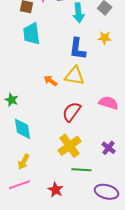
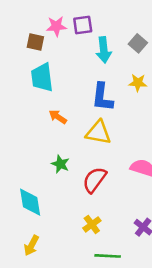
orange arrow: (51, 81) -> (58, 117), moved
green star: (12, 100) -> (60, 164), moved
yellow cross: (70, 146) -> (92, 224), size x0.6

